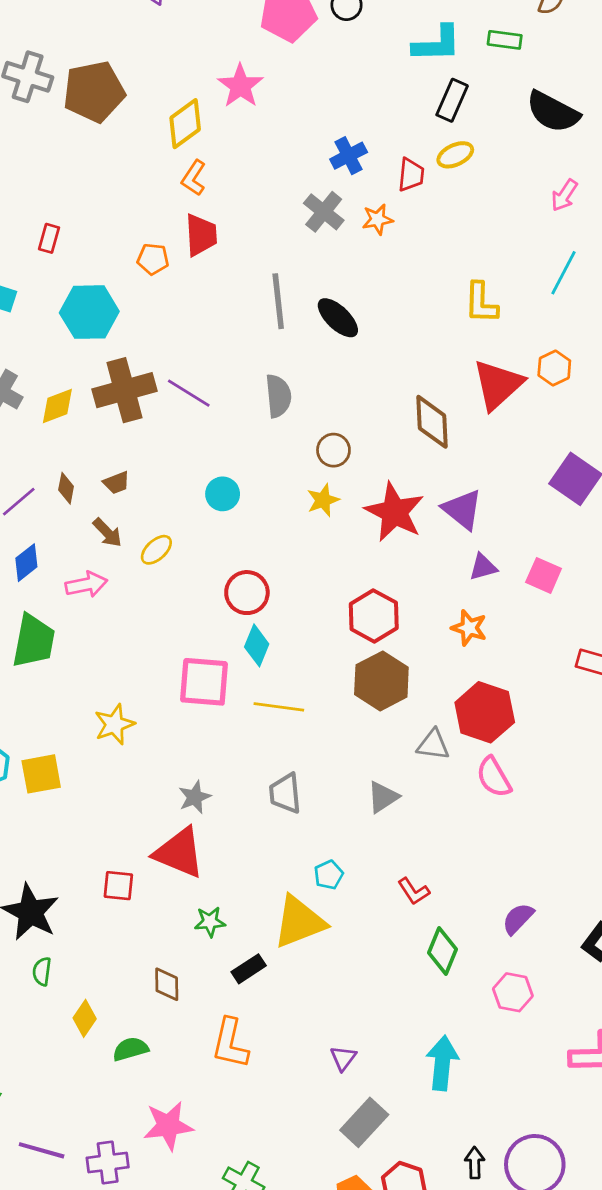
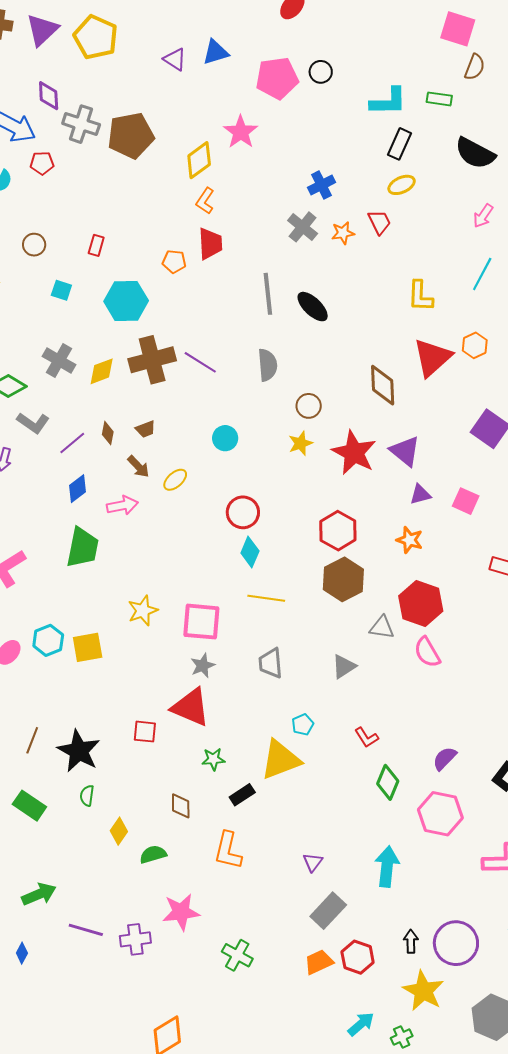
red trapezoid: (411, 175) -> (379, 222), moved, turned -32
pink square: (204, 682) -> (201, 622), moved
pink hexagon: (513, 992) -> (440, 814), size x1.5

